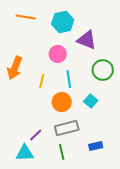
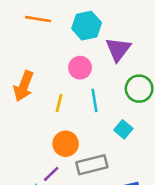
purple triangle: (87, 40) -> (118, 49), turned 45
orange circle: (62, 102) -> (66, 144), moved

